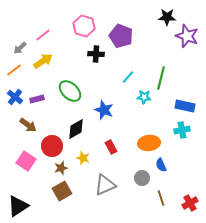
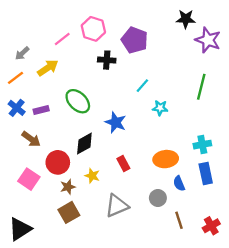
pink line: (43, 35) -> (62, 39), moved
green line: (161, 78) -> (201, 87), moved
blue rectangle: (185, 106) -> (206, 173), moved, turned 66

